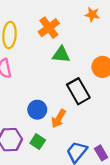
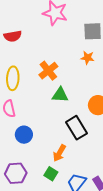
blue circle: (37, 110) -> (24, 135), moved
green square: (38, 142) -> (51, 174), moved

